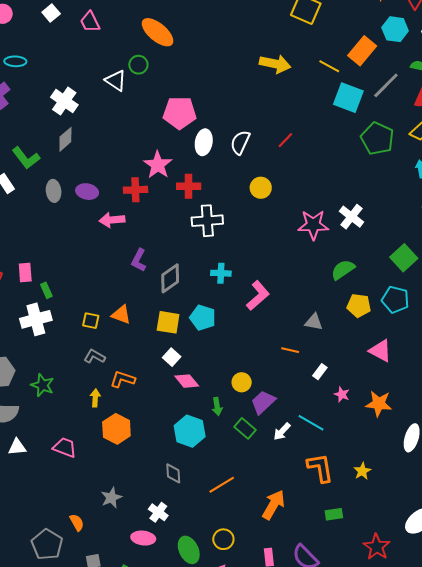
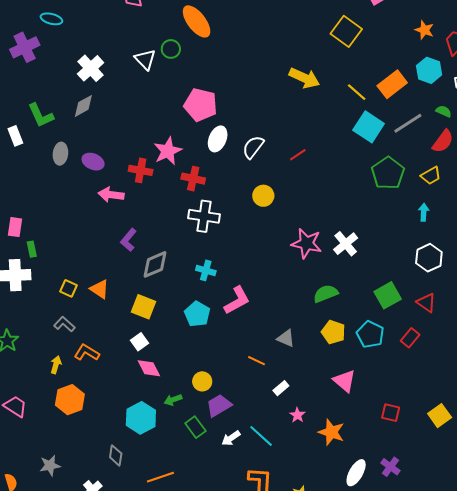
cyan pentagon: (203, 318) -> (197, 314), moved
green arrow: (217, 407) -> (173, 400), turned 66

